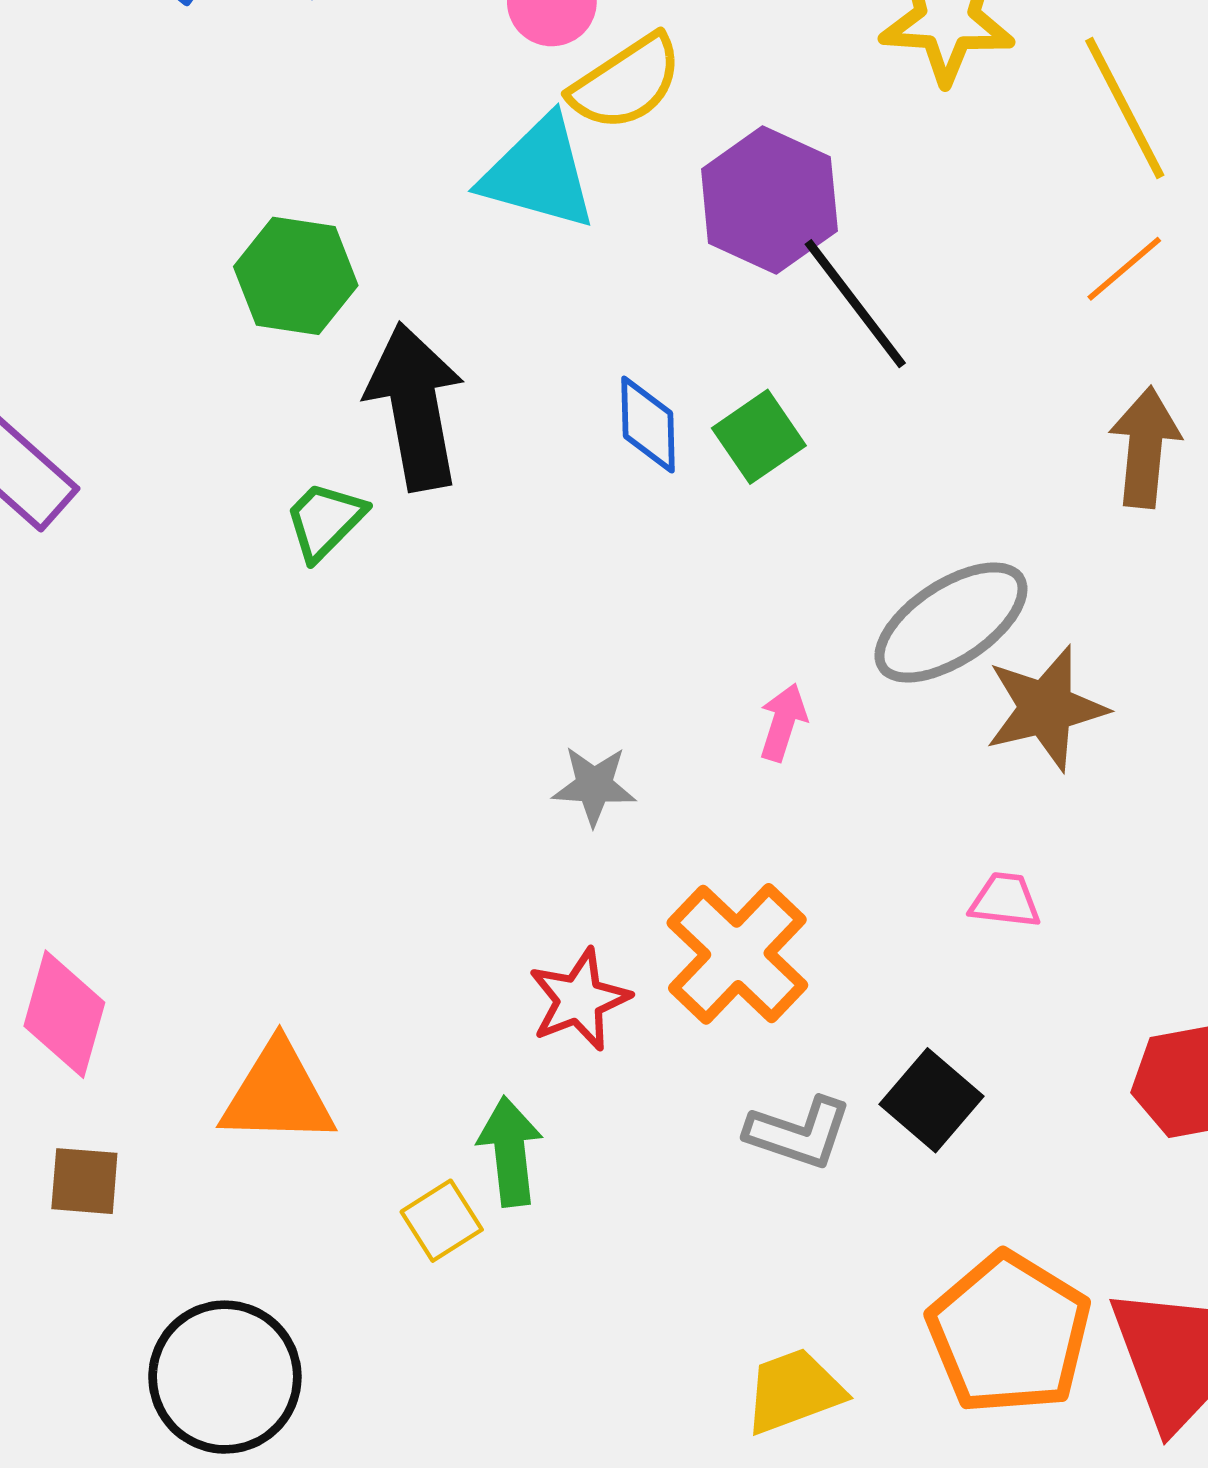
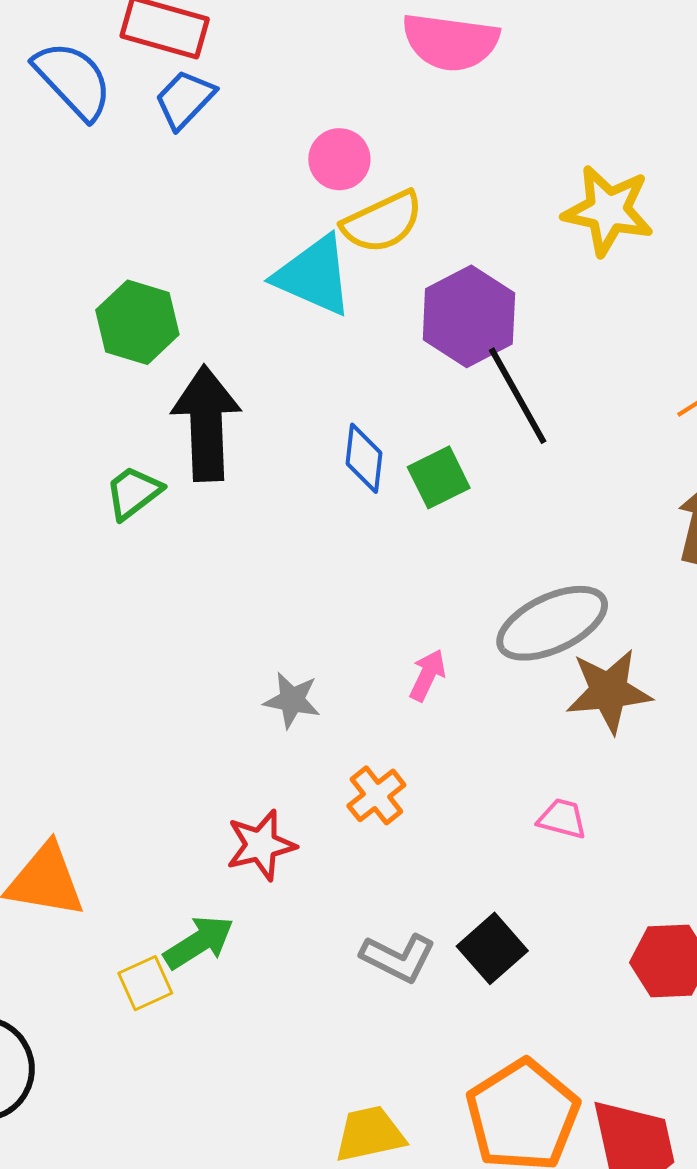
orange cross: (737, 954) -> (376, 795), moved, size x0.6
green arrow: (510, 1151) -> (199, 942), turned 56

